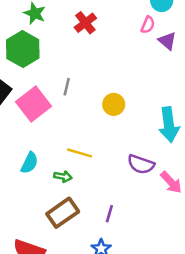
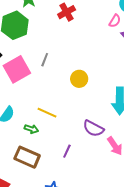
brown rectangle: (63, 213) -> (27, 157), turned 50
purple line: (109, 214) -> (67, 151), moved

